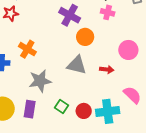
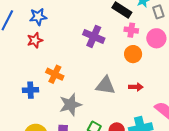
orange circle: (85, 37) -> (133, 54), moved
pink circle: (128, 50) -> (156, 38), moved

